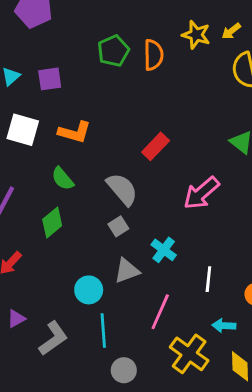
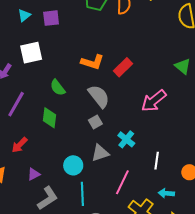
white square: (23, 130) -> (31, 53), turned -30
orange L-shape: (75, 132) -> (92, 62), moved
green diamond: (52, 222) -> (49, 118), turned -45
purple triangle: (16, 319) -> (34, 174), moved

